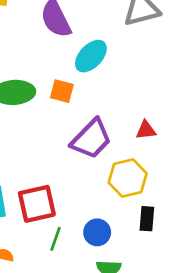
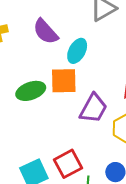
orange square: (62, 91) -> (64, 81), size x1.6

